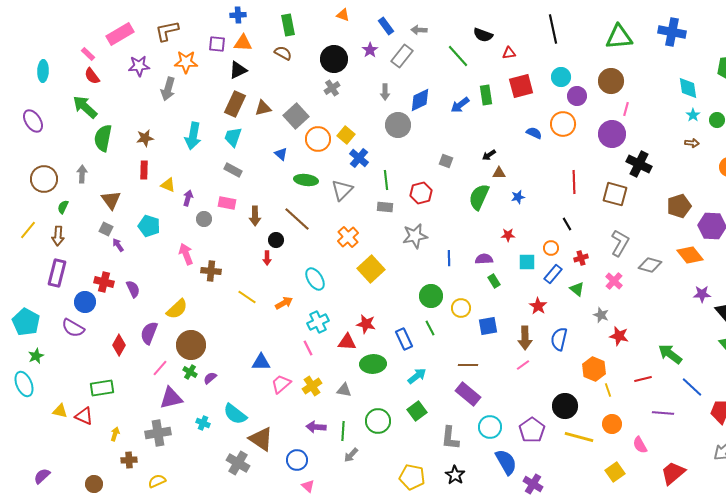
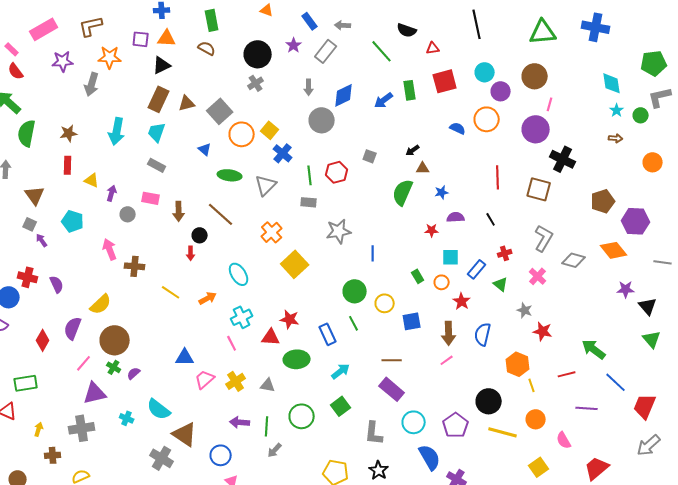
red hexagon: (421, 193) -> (337, 172), moved
orange circle: (551, 248) -> (442, 282), moved
purple semicircle: (484, 259) -> (456, 217), moved

